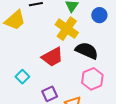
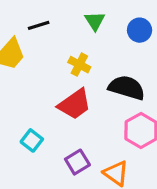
yellow cross: (67, 29) -> (79, 65), moved, size x0.6

